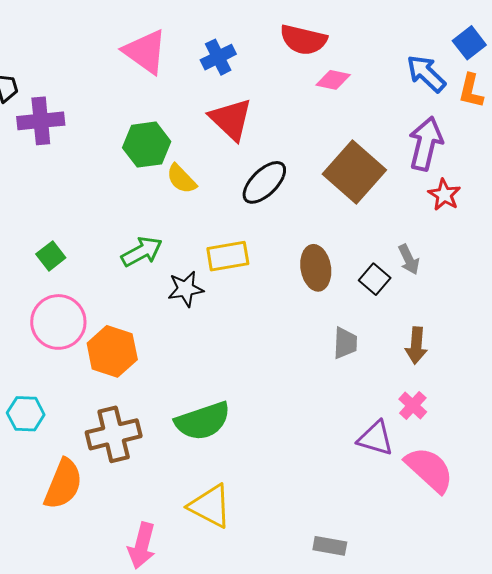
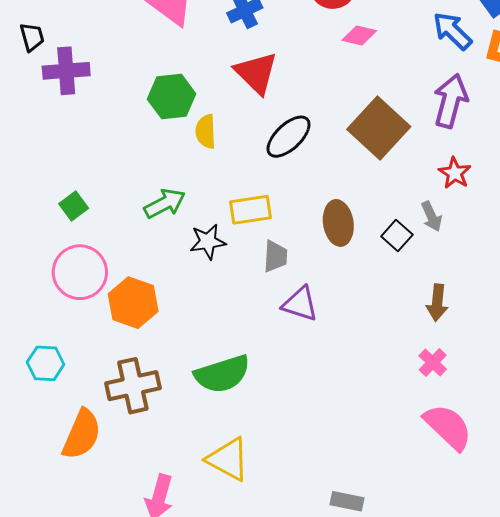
yellow semicircle: (181, 179) -> (206, 131), turned 40
red star: (444, 195) -> (455, 173), moved
gray trapezoid: (345, 343) -> (275, 256), moved
purple triangle: (376, 438) -> (300, 304), moved

